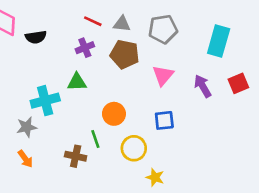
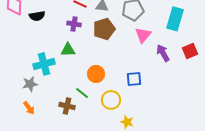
purple cross: (85, 48) -> (74, 24), turned 32
brown pentagon: (125, 54) -> (104, 29), turned -30
pink triangle: (163, 75) -> (143, 35), moved
green line: (95, 139) -> (82, 93), turned -32

